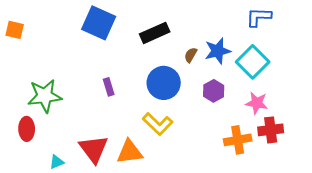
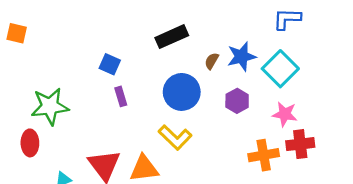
blue square: (99, 23) -> (110, 64), moved, size x0.6

